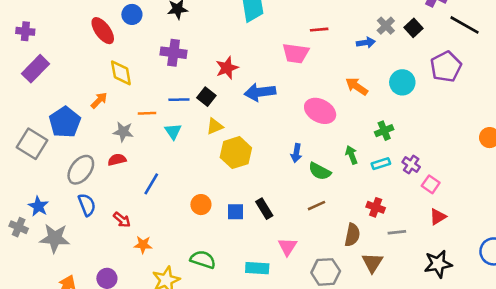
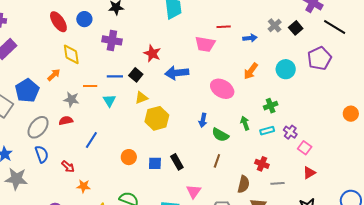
blue circle: (132, 14) -> (84, 19), moved
blue arrow: (366, 43) -> (250, 38), moved
red star: (227, 68) -> (152, 53), turned -30
orange arrow: (357, 86) -> (251, 71), turned -90
brown line: (316, 206) -> (217, 161), turned -48

